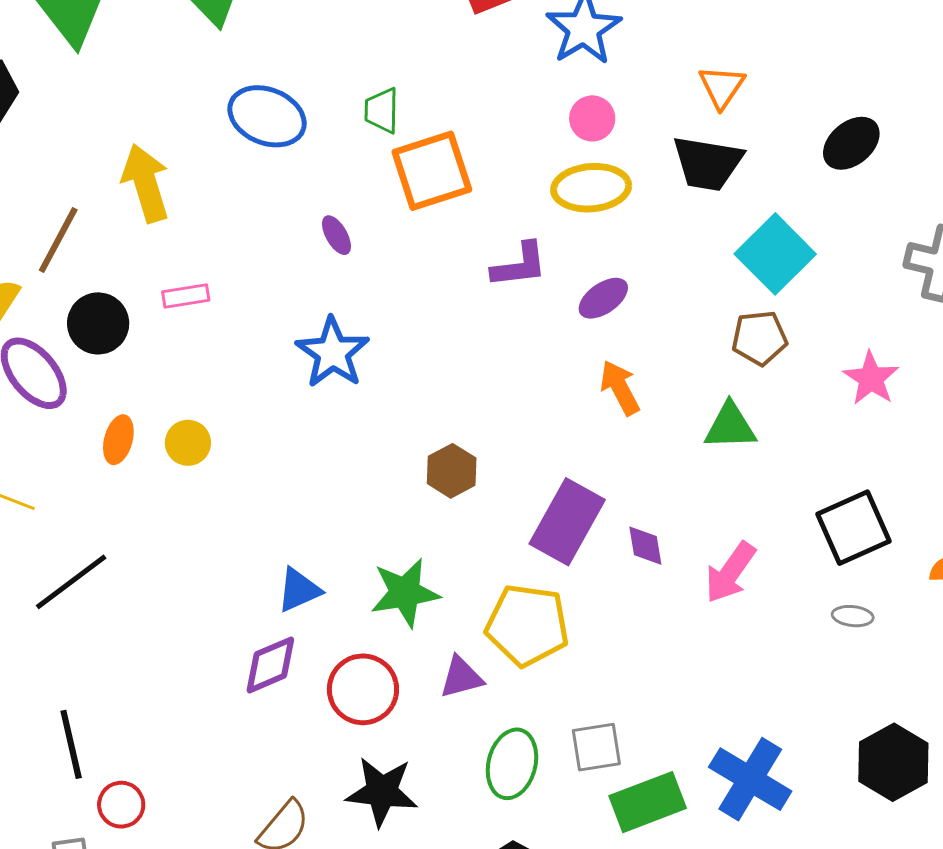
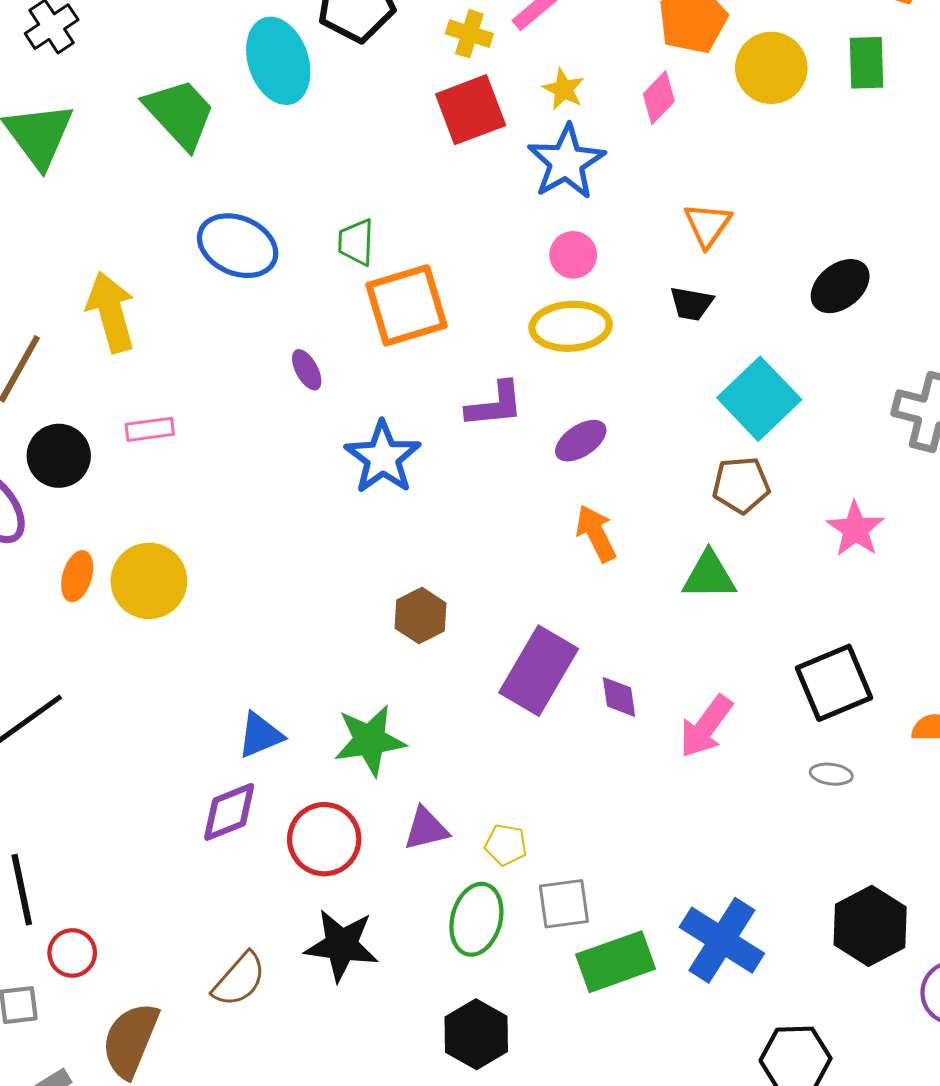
black trapezoid: (708, 163) -> (691, 304), size x0.6
blue star: (333, 353) -> (383, 457), moved
yellow circle: (188, 443) -> (149, 581), size x1.6
yellow pentagon: (527, 625) -> (506, 845), moved, size x0.5

